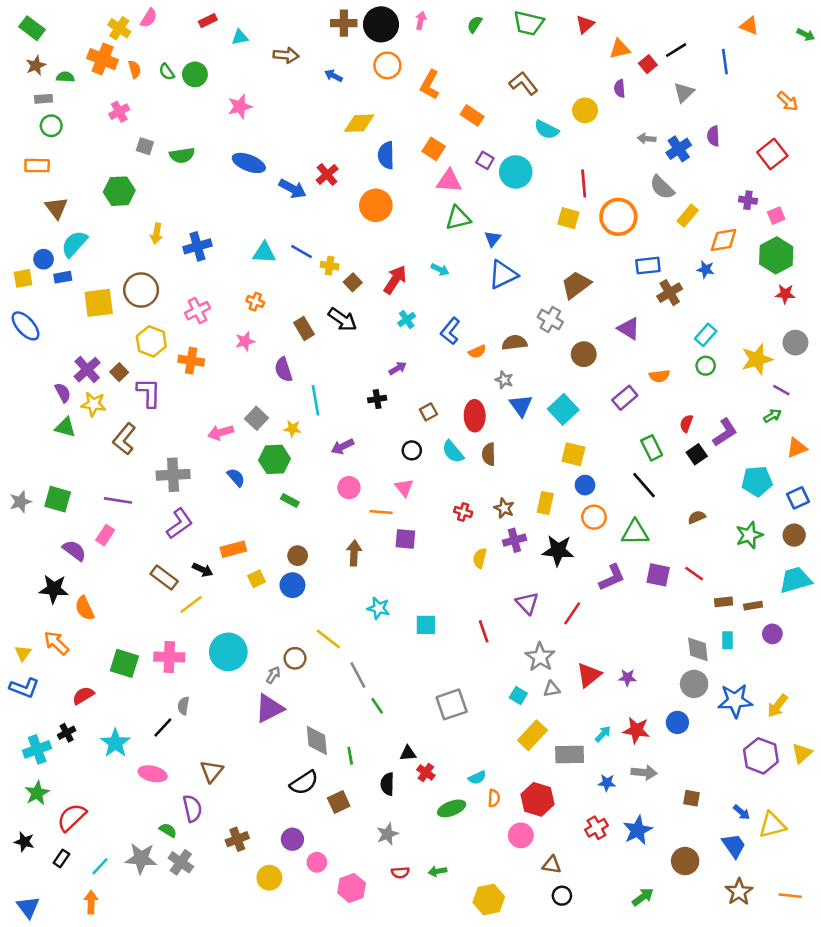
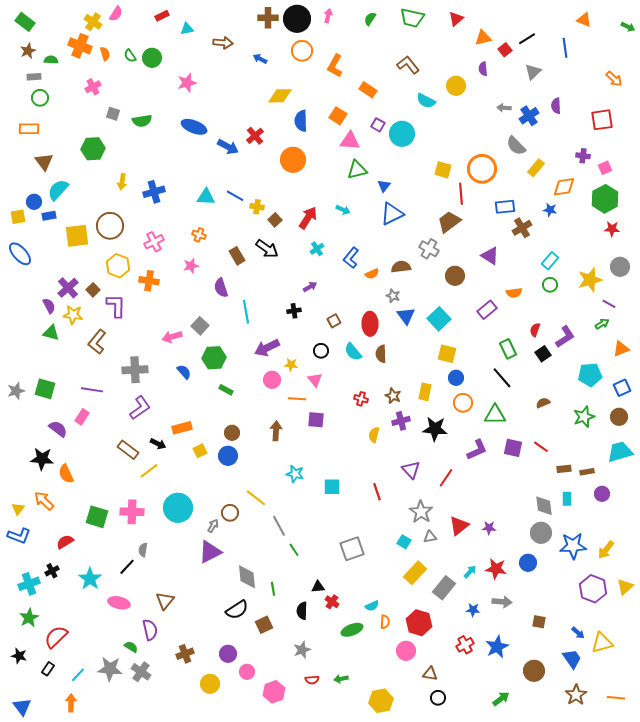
red square: (772, 154) -> (602, 120), turned 30
red line: (584, 183) -> (461, 194), moved
yellow star: (292, 429) -> (291, 365), moved
purple arrow: (342, 447) -> (267, 348), size x1.4
gray rectangle: (570, 755) -> (444, 588), turned -50

